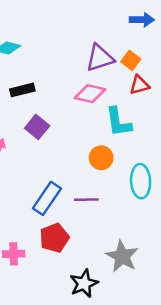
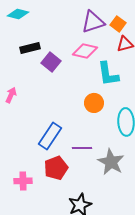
purple square: (37, 127) -> (51, 62), moved
purple line: (86, 200) -> (82, 148), moved
gray star: (122, 256) -> (111, 162), moved

